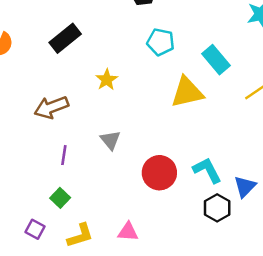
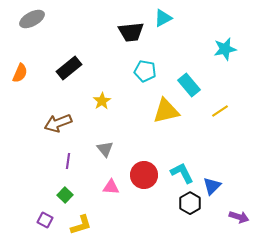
pink triangle: (128, 232) -> (111, 187), moved

